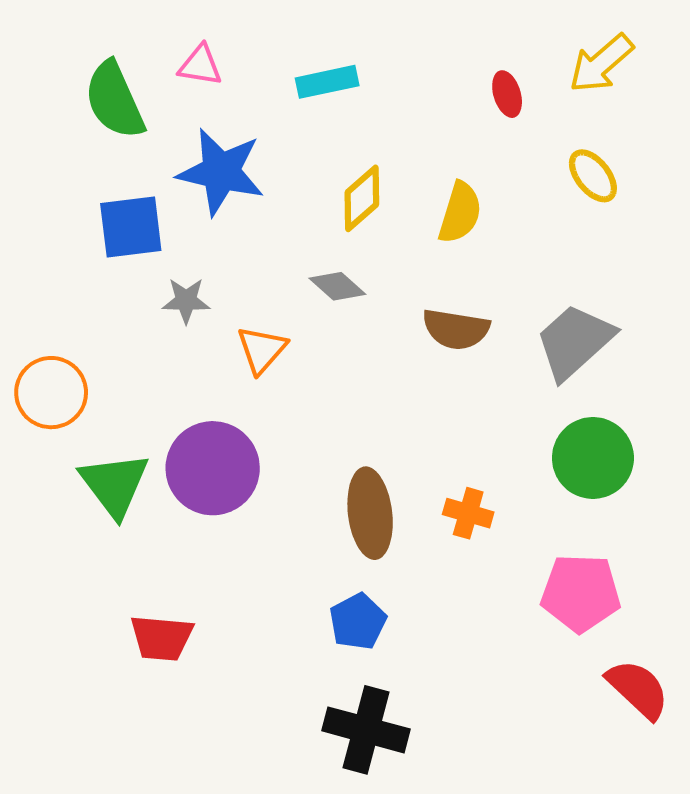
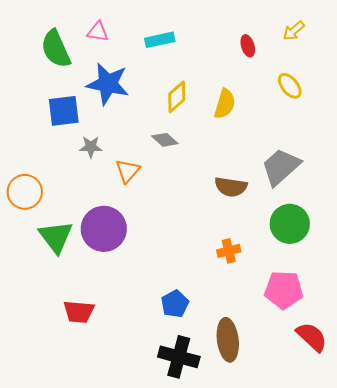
yellow arrow: (601, 63) -> (294, 31), size x0.7
brown semicircle: (456, 329) -> (231, 187), moved
brown ellipse: (370, 513) -> (228, 340), moved
orange cross: (468, 513) -> (229, 251), turned -30

